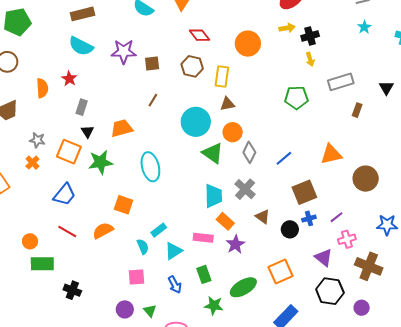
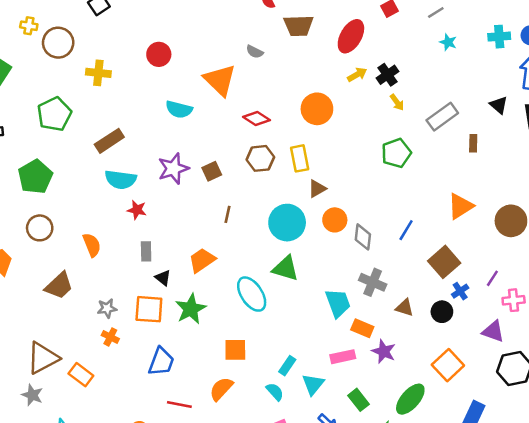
red star: (69, 79) -> (137, 210), moved
green triangle: (213, 153) -> (286, 268), moved
pink cross: (347, 239) -> (514, 300), turned 30

